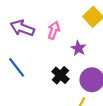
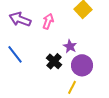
purple star: (78, 48) -> (70, 46), moved

